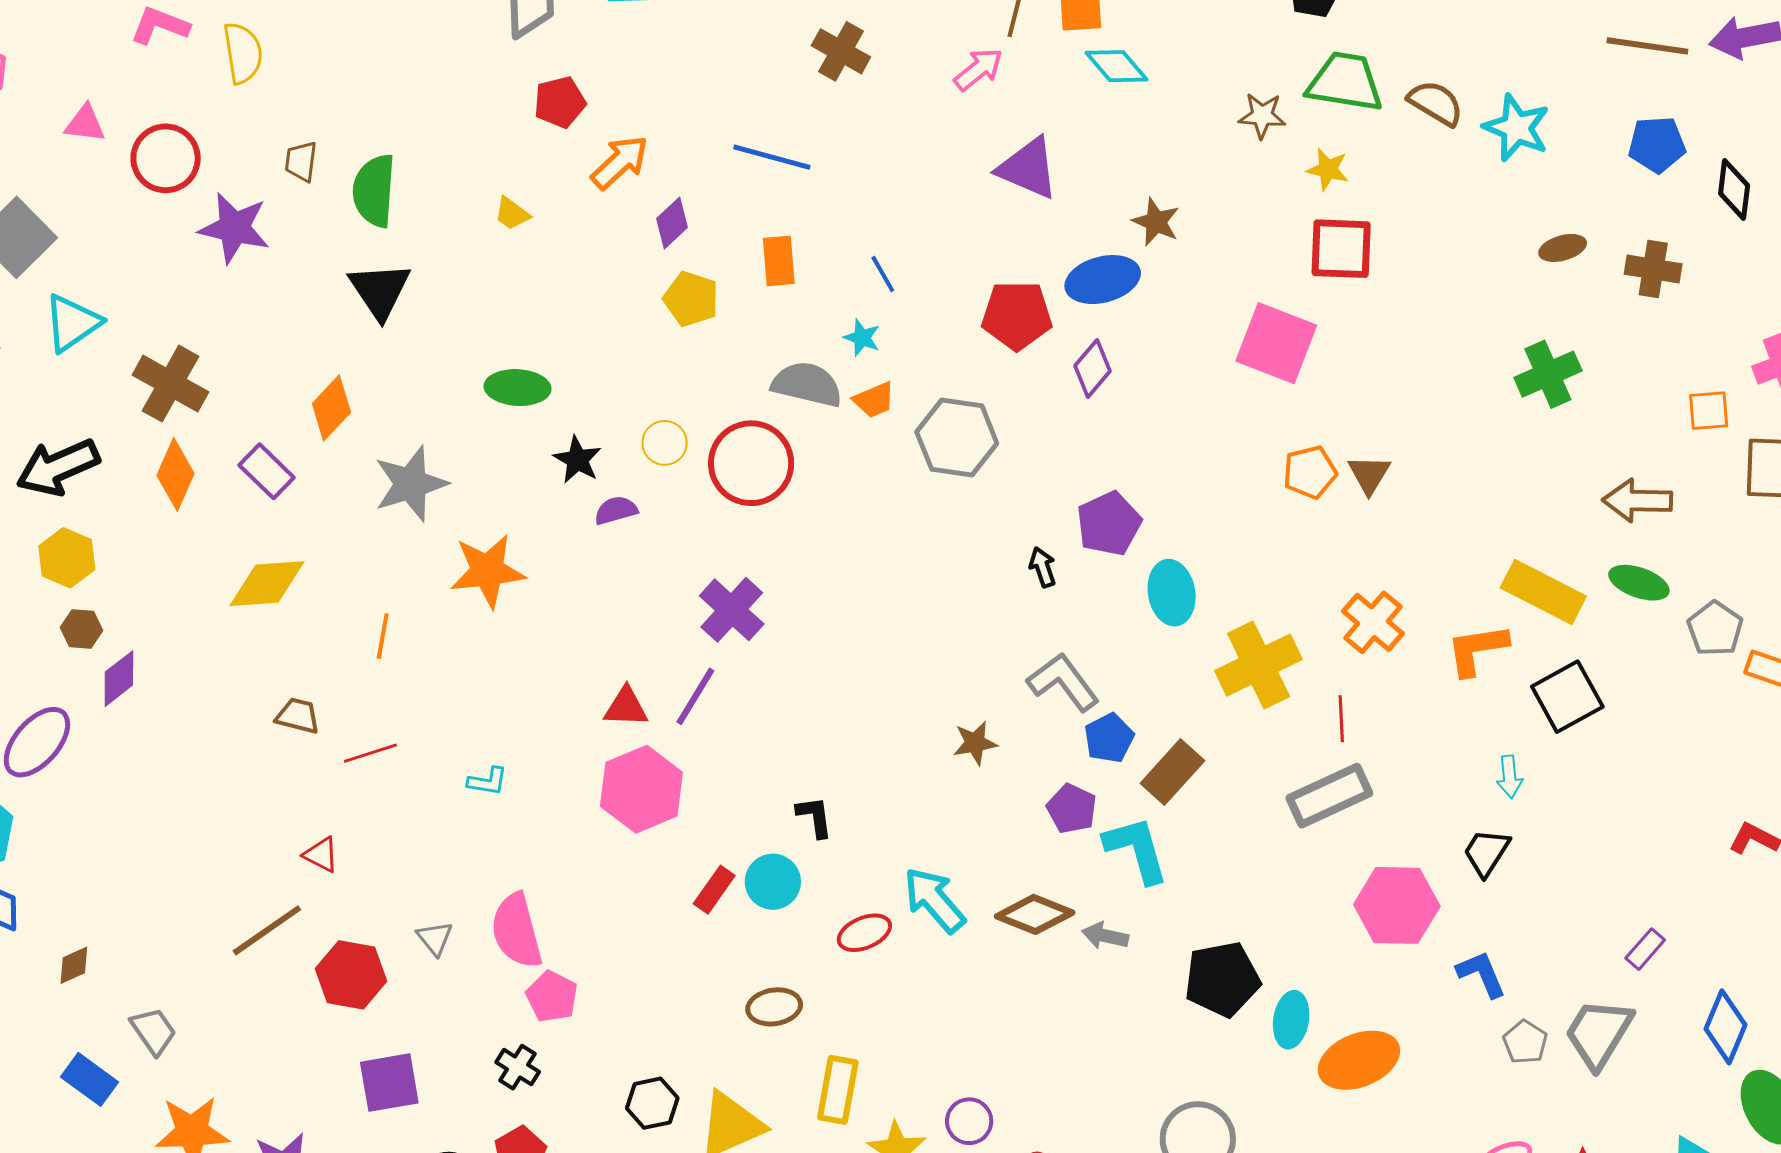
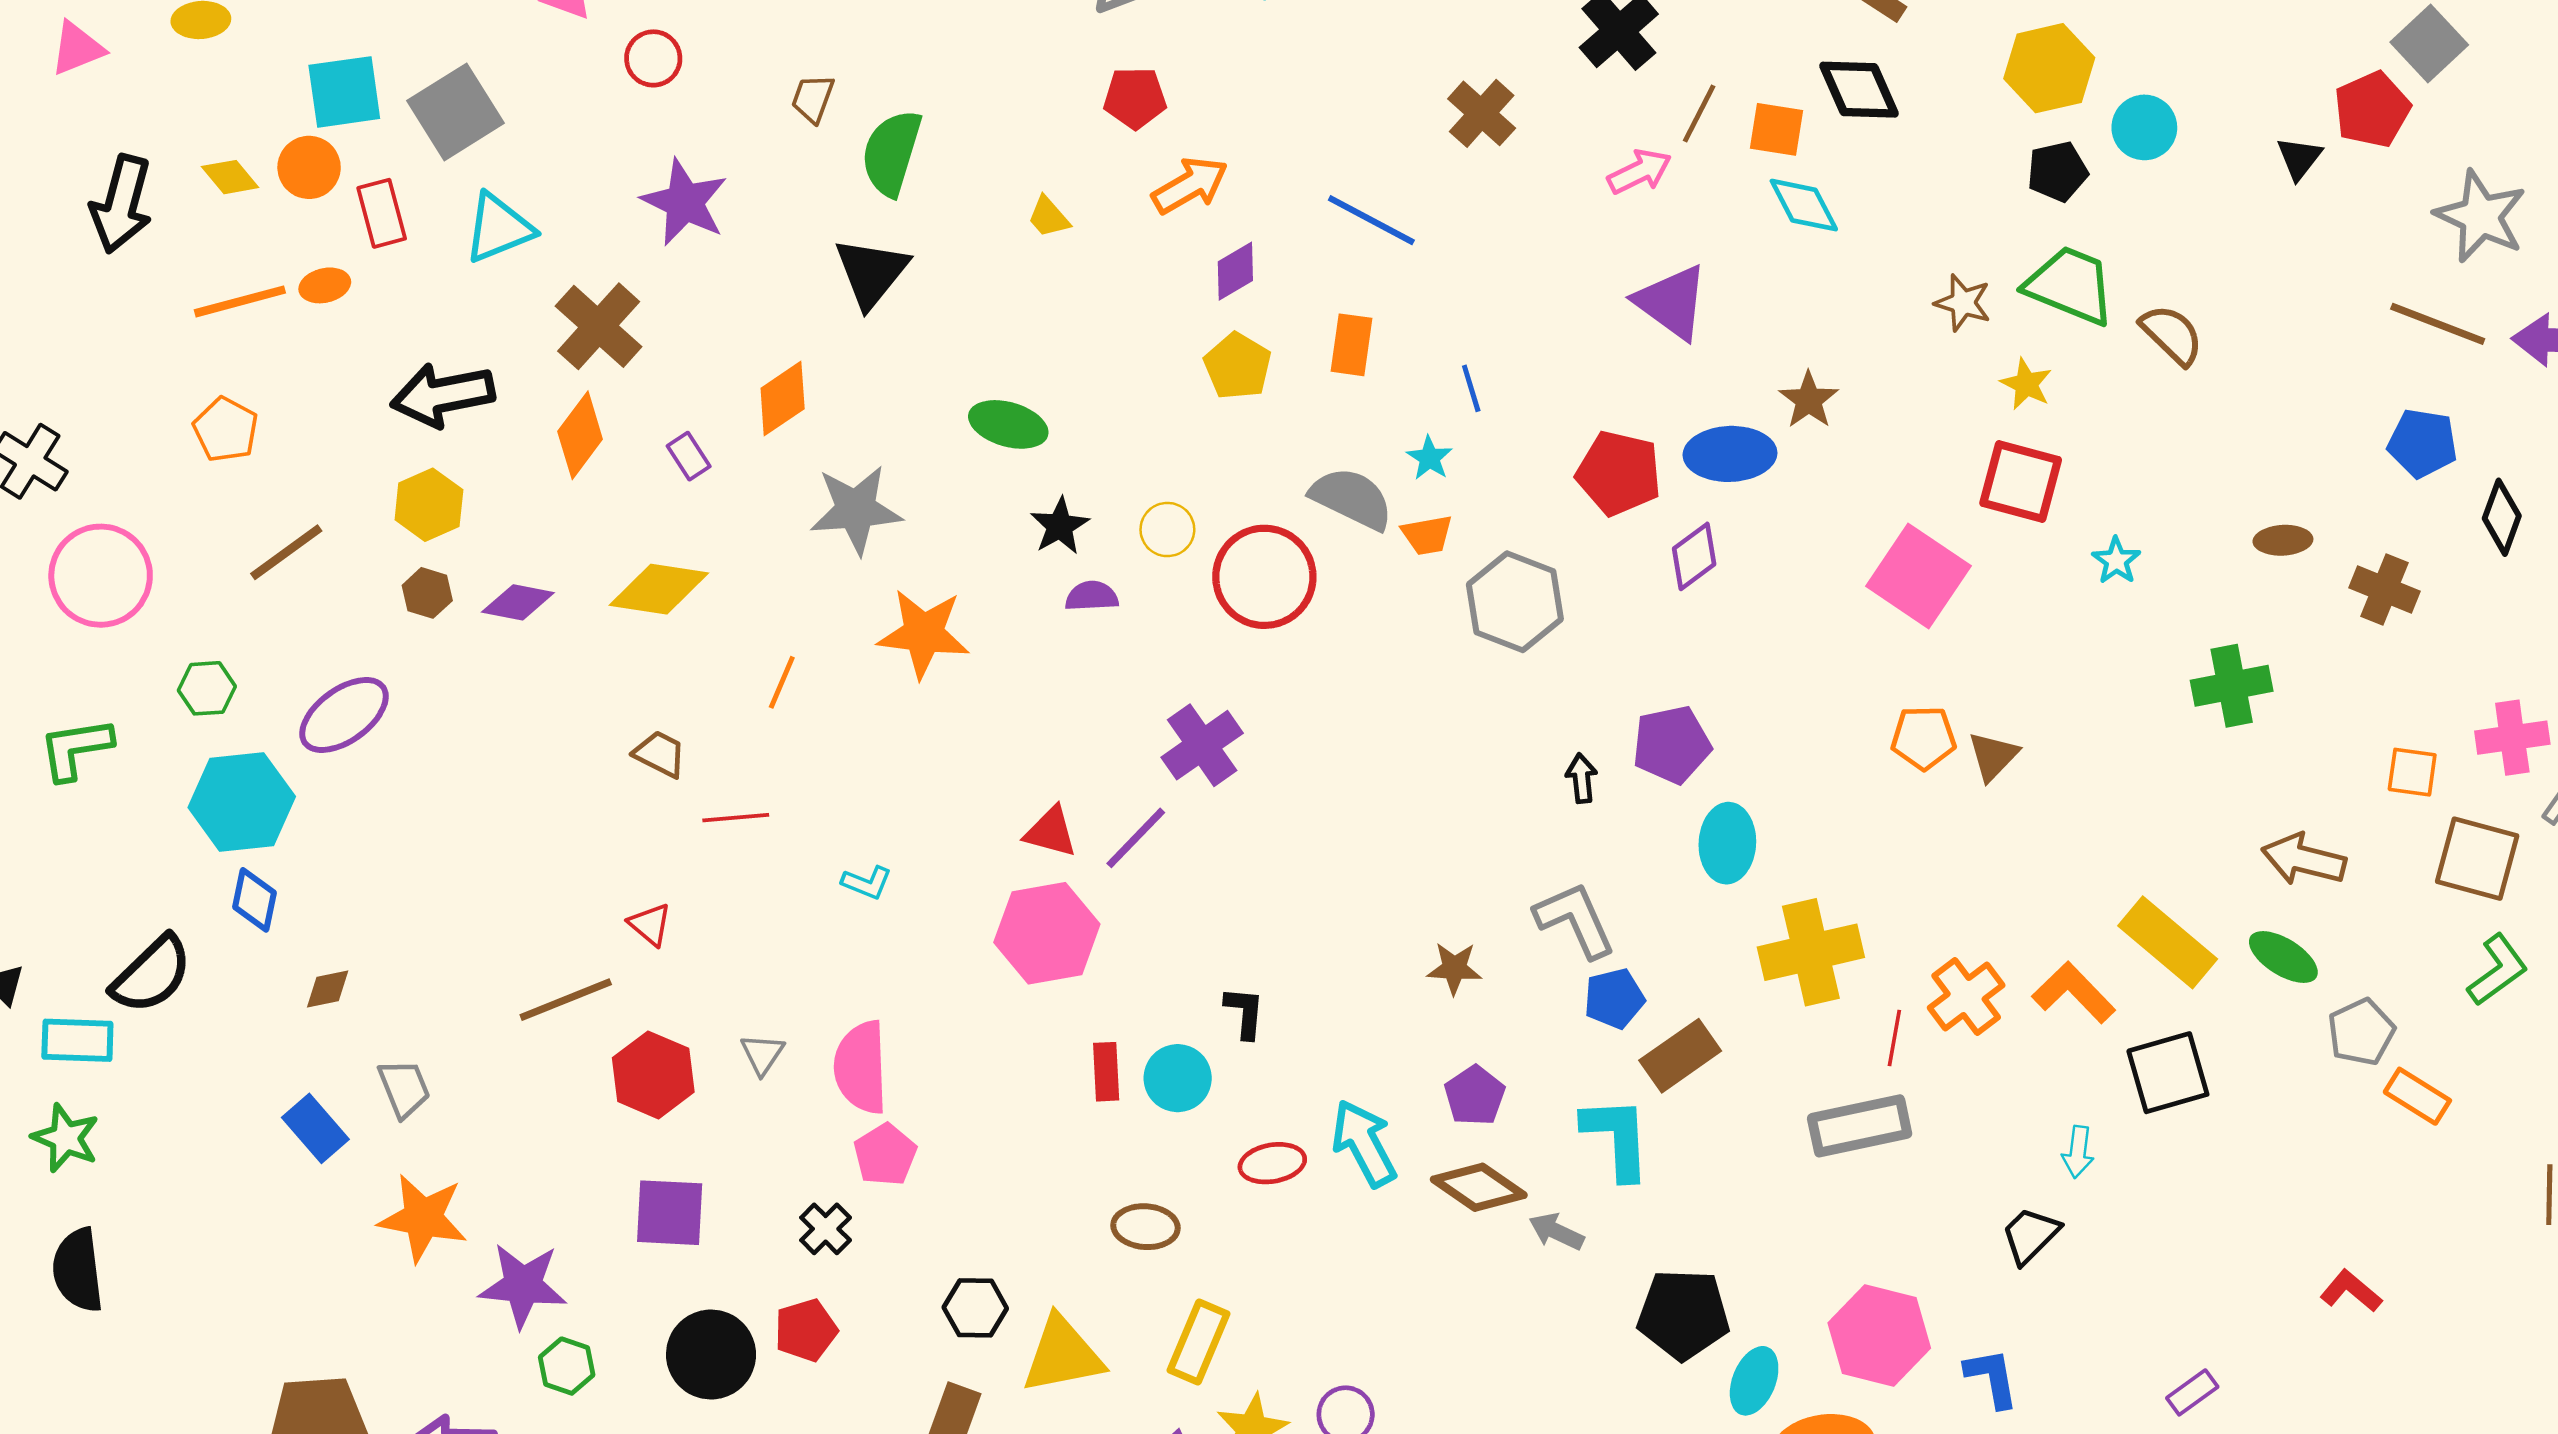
cyan star: (1516, 128) -> (2116, 561), moved, size x0.6
red circle: (166, 158) -> (653, 58), size x0.7
purple star: (234, 228) -> (685, 202), moved
purple rectangle: (267, 471) -> (689, 456), size x0.7
orange cross: (1373, 622) -> (1966, 996), moved
orange L-shape: (1477, 650) -> (2074, 993), turned 42
purple diamond: (119, 679) -> (518, 602), moved, turned 36
purple pentagon: (1072, 809) -> (1475, 1096), moved
red rectangle: (714, 890) -> (1106, 1072), turned -51
pink hexagon: (1397, 905) -> (1879, 1335), moved

